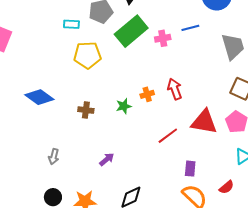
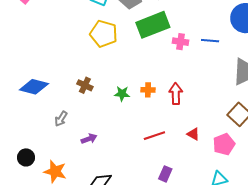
blue diamond: (39, 97) -> (34, 87), moved, turned -40
red triangle: (204, 122) -> (193, 134), size x0.5
gray arrow: (54, 157) -> (61, 119), moved

